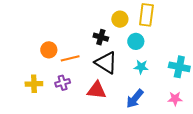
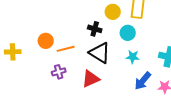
yellow cross: (34, 84) -> (13, 52), moved
red triangle: (97, 90) -> (91, 79), turned -30
blue arrow: (135, 99) -> (143, 81), moved

